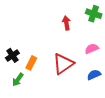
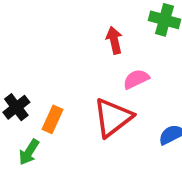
pink semicircle: (92, 49) -> (136, 79), moved

